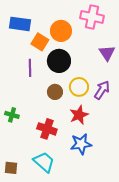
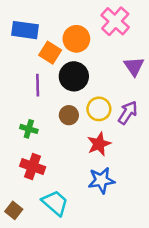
pink cross: (92, 17) -> (115, 21), turned 30
green cross: (12, 115) -> (29, 129), moved
red cross: (47, 129) -> (33, 167), moved
brown square: (11, 168) -> (14, 210), turned 32

